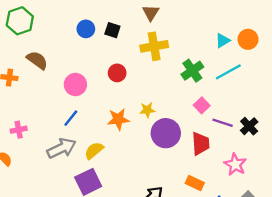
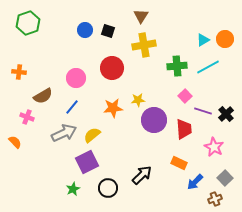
brown semicircle: (37, 60) -> (43, 96), moved, turned 114
green cross: (192, 71) -> (177, 66), turned 30
red circle: (117, 73) -> (112, 68), size x1.5
pink cross: (19, 130) -> (27, 117), turned 32

